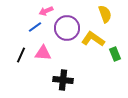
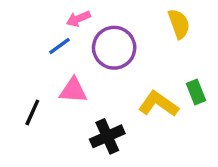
yellow L-shape: (93, 39) -> (158, 104), moved
black line: (21, 55) -> (32, 112), moved
black cross: (63, 80) -> (107, 136), turned -30

